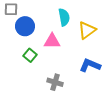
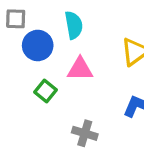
cyan semicircle: (64, 17) -> (74, 25), moved

